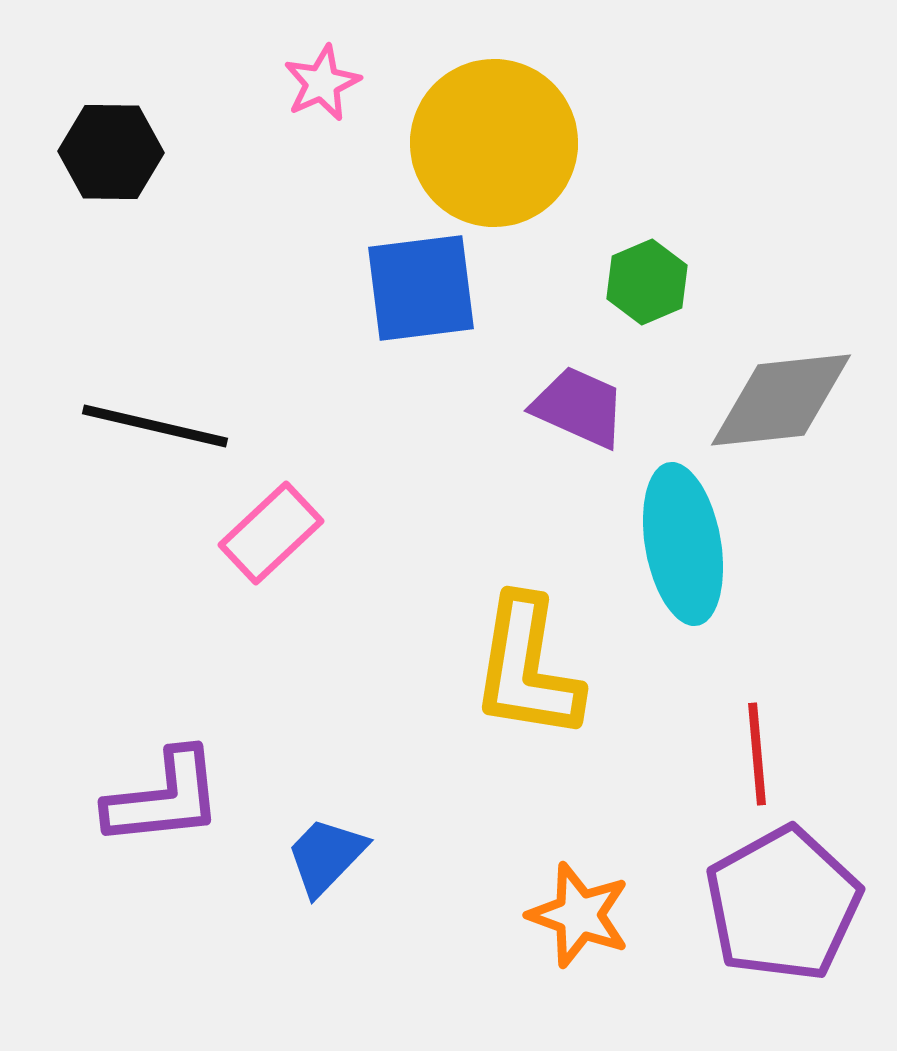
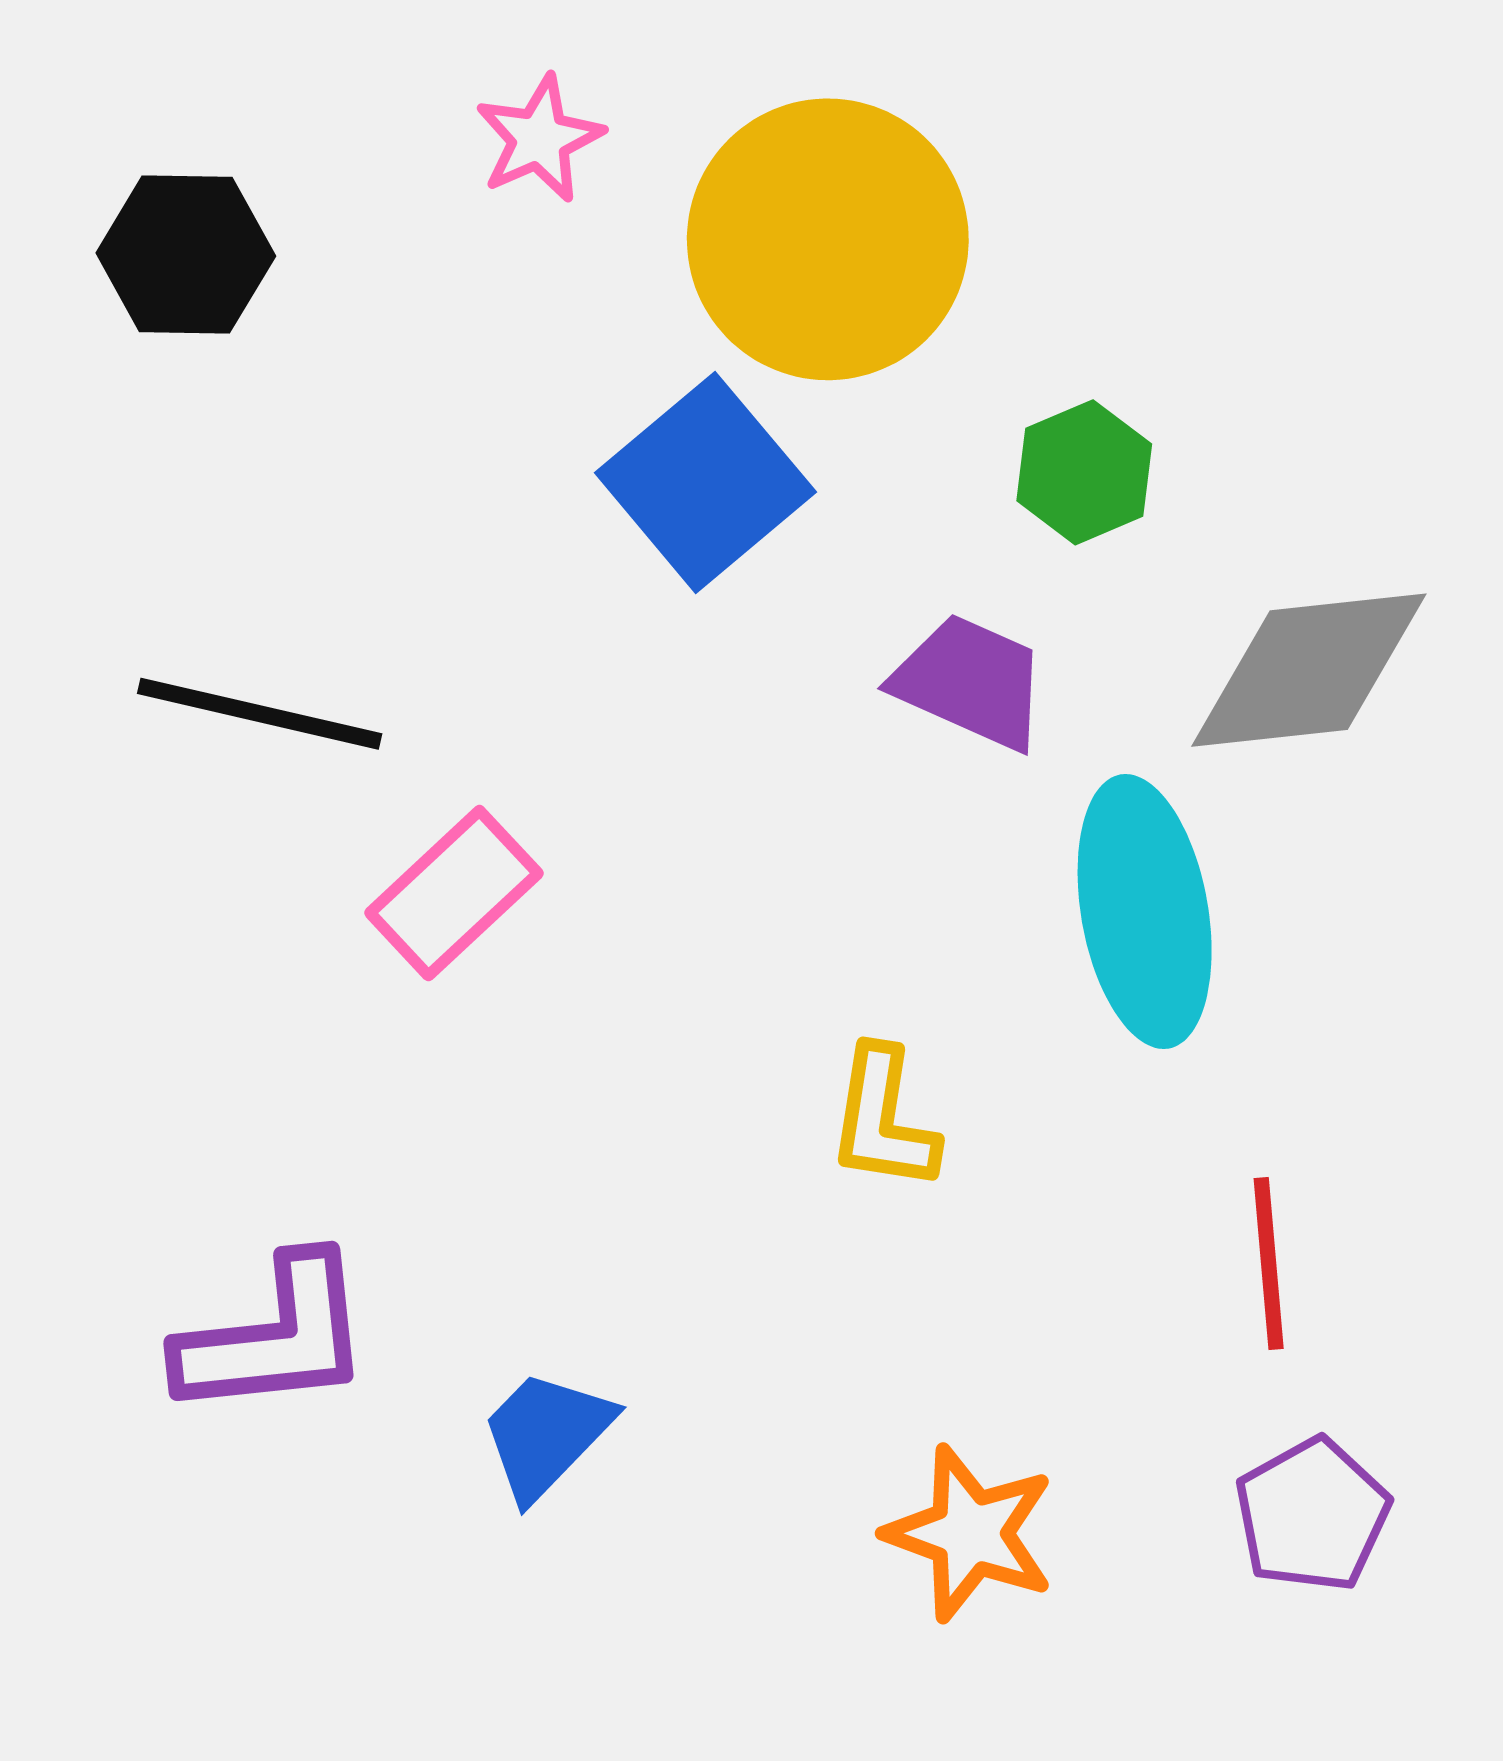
blue square: (421, 288) -> (705, 482), turned -33
yellow L-shape: (527, 668) -> (883, 1119), size x0.6
purple pentagon: (783, 904) -> (1312, 1515), size x0.6

